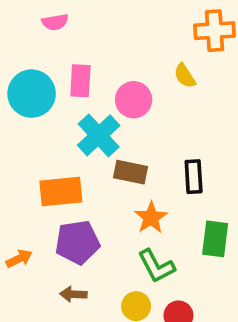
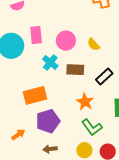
yellow semicircle: (185, 76) -> (94, 44), moved
cyan cross: (99, 135) -> (50, 62), size x0.7
brown rectangle: (131, 172) -> (75, 70), moved
black rectangle: (194, 177) -> (104, 76), turned 60

